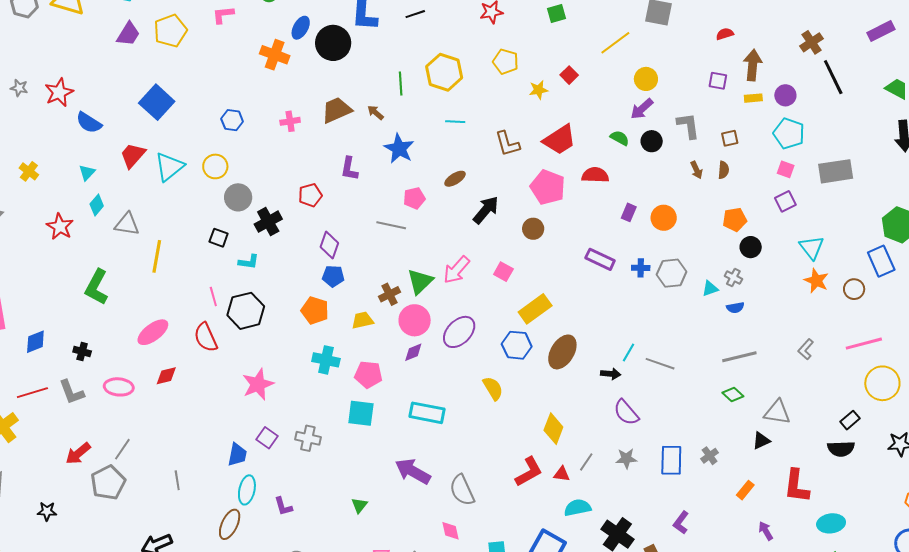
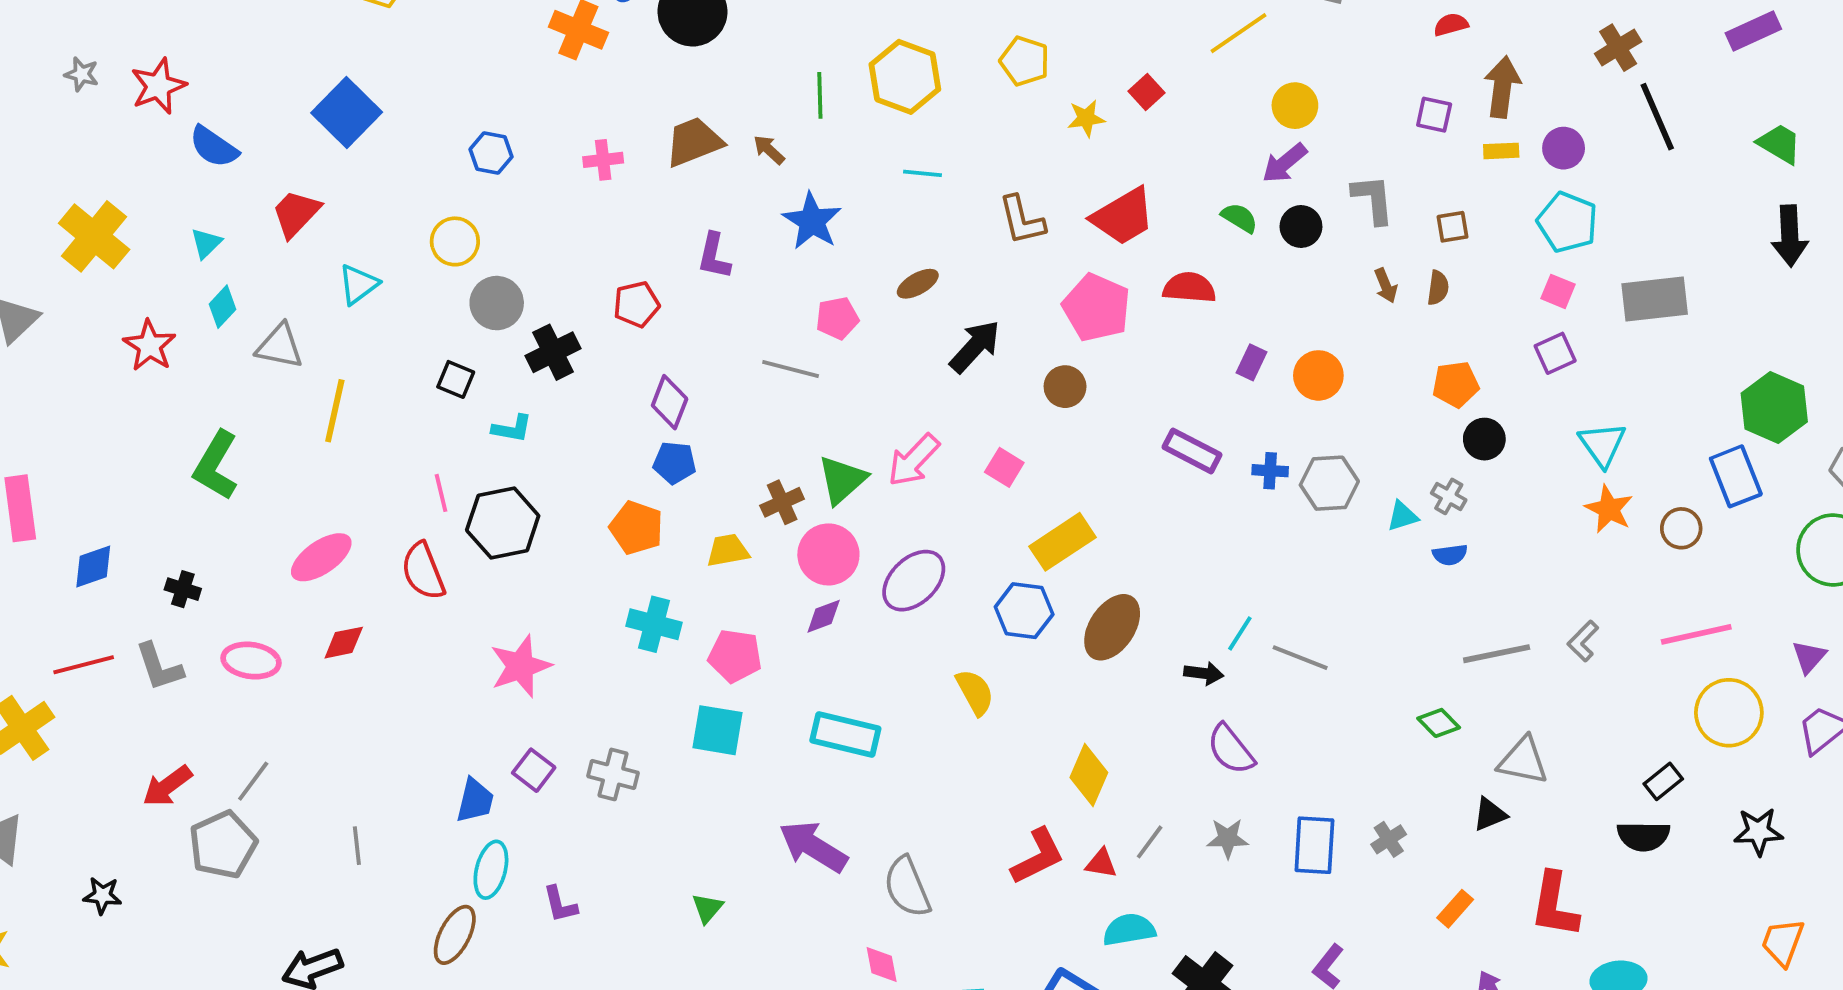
cyan triangle: (169, 167) -> (358, 284), moved, size x0.7
yellow cross: (29, 171) -> (94, 236), size x1.8
gray line: (739, 357) -> (1497, 654), moved

